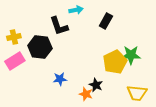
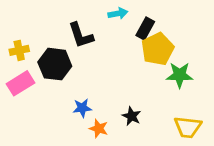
cyan arrow: (76, 10) -> (118, 13), moved
yellow pentagon: (115, 62) -> (158, 49), moved
orange star: (86, 94) -> (99, 129), moved

